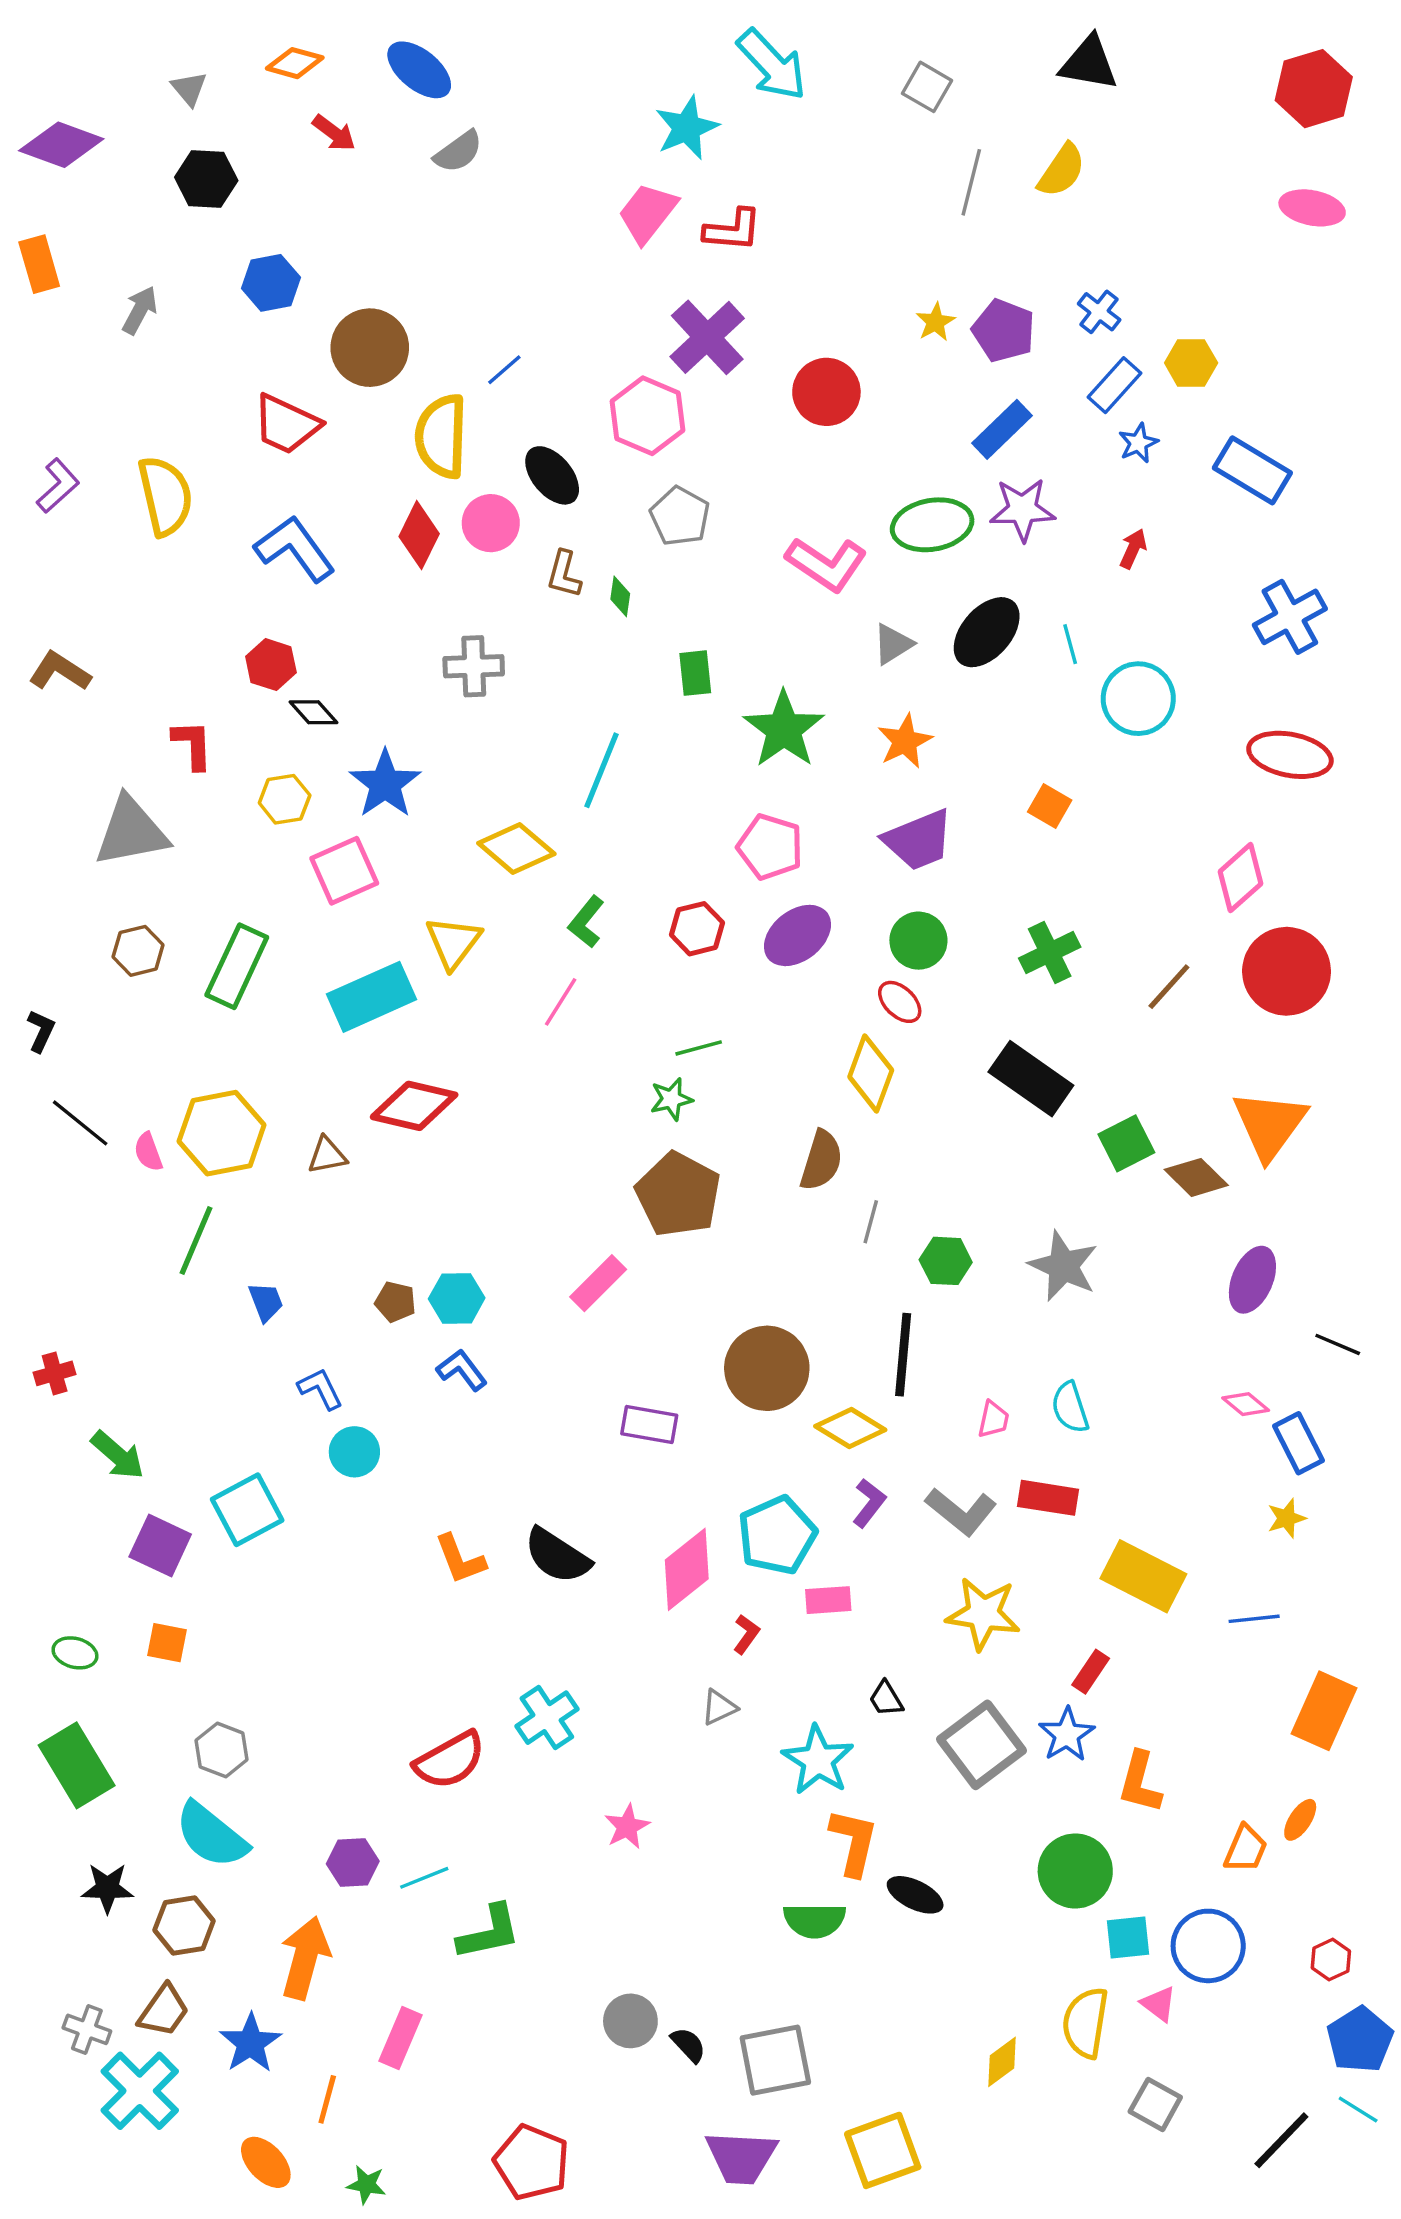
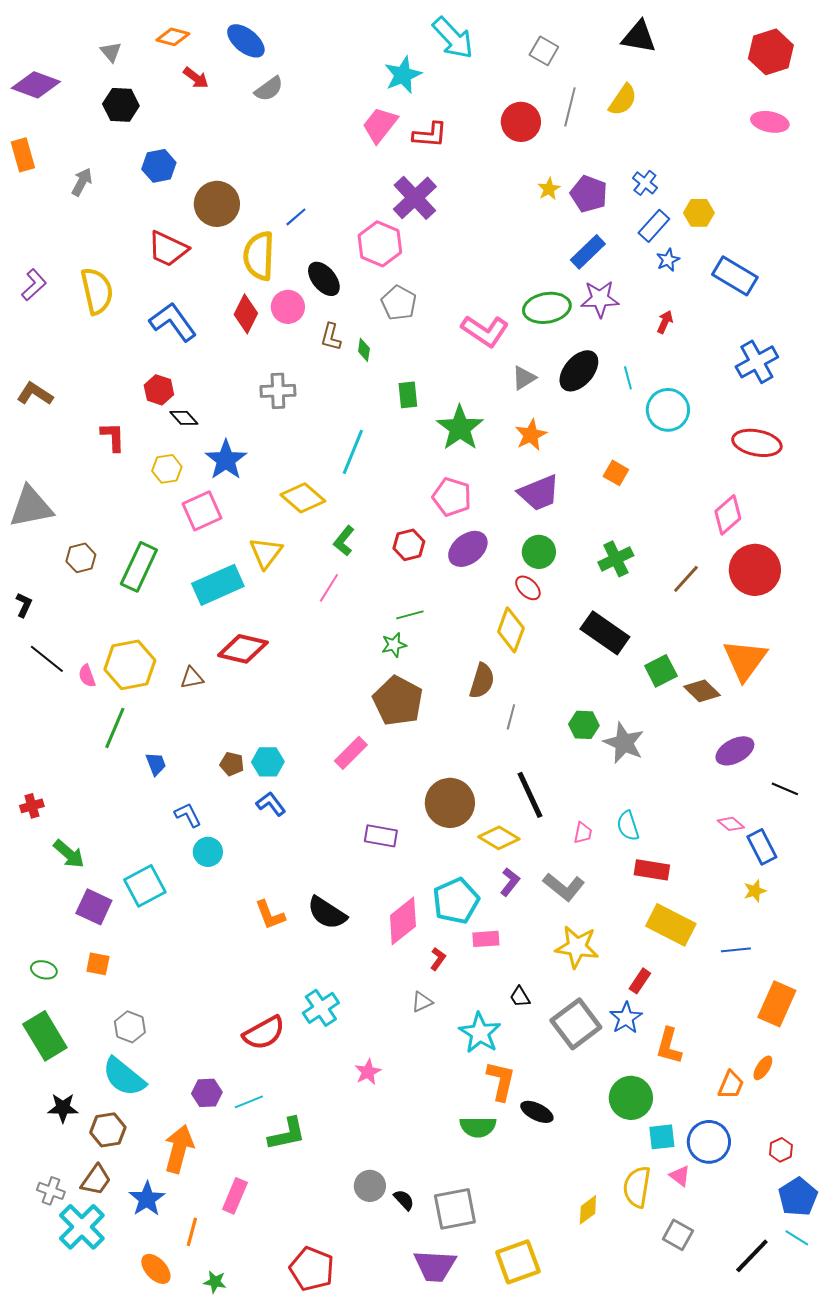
red circle: (826, 392) -> (521, 122), moved
gray triangle: (131, 832) -> (31, 507), moved
green hexagon: (946, 1261) -> (584, 725), moved
purple ellipse: (1252, 1280) -> (735, 751), turned 39
black line: (903, 1355) -> (530, 795), turned -30
red rectangle: (1048, 1498) -> (652, 870), moved

